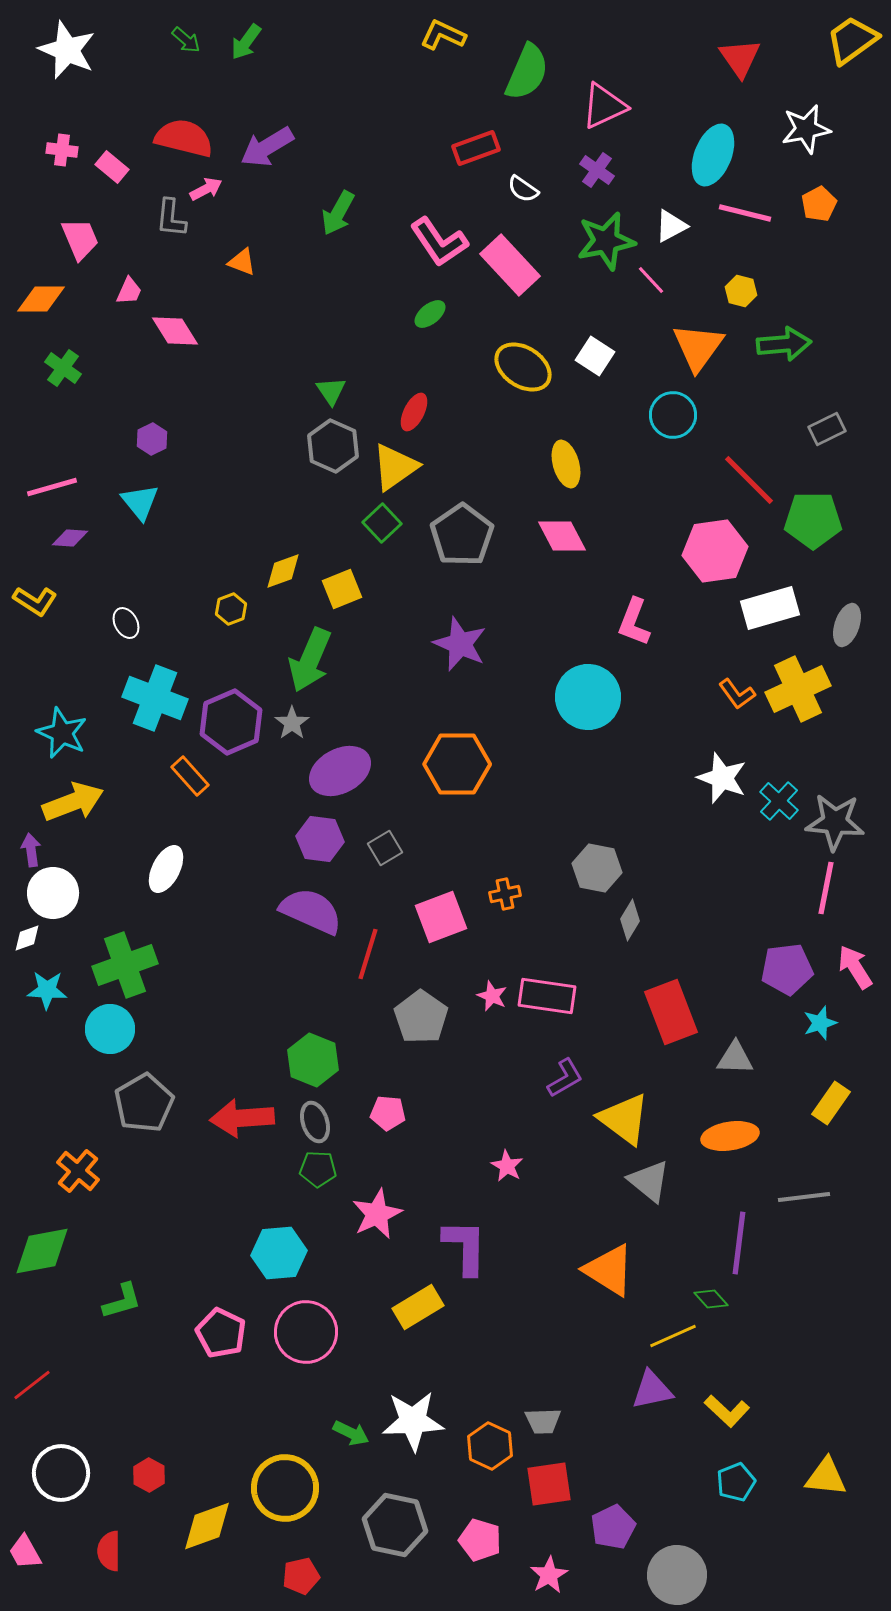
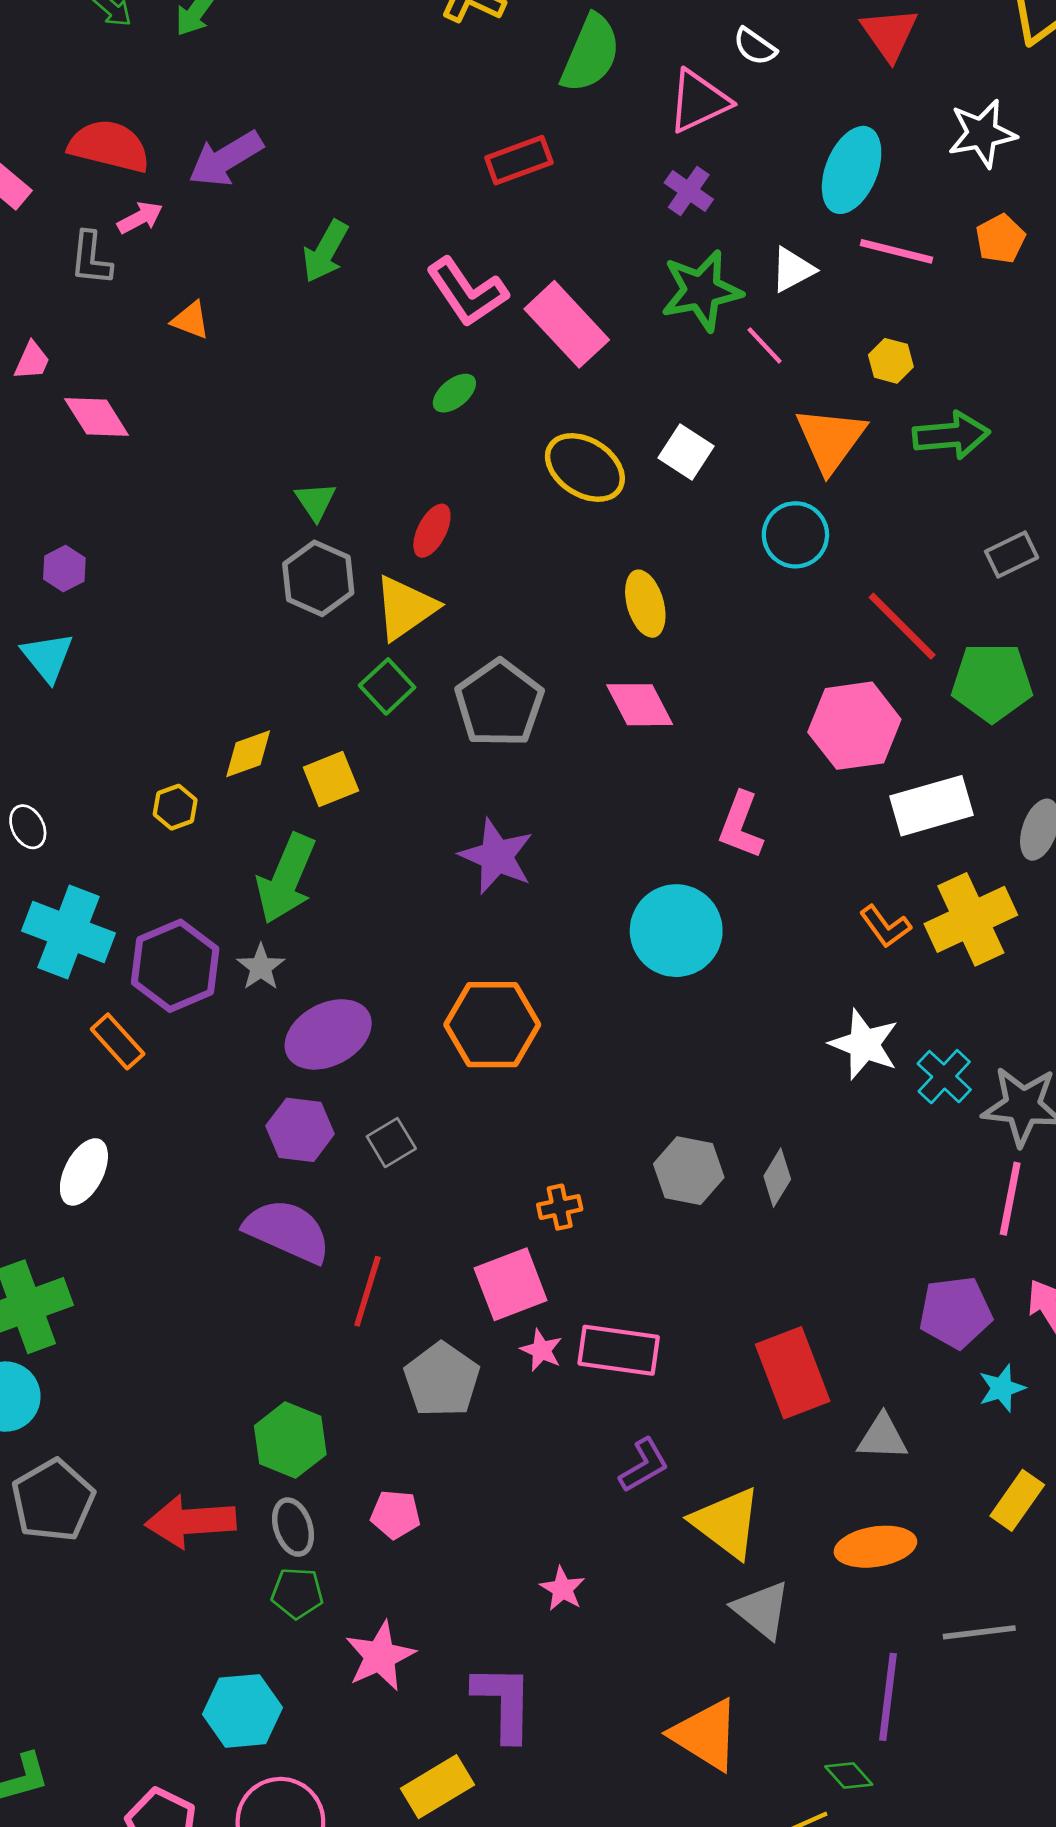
white semicircle: (523, 189) -> (755, 46), moved
pink square: (441, 917) -> (511, 1284), moved
gray diamond: (630, 920) -> (777, 1178), moved

